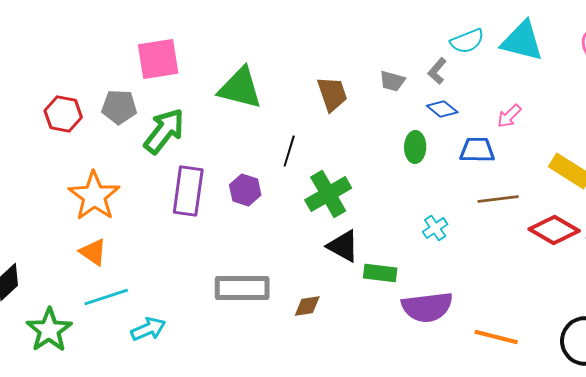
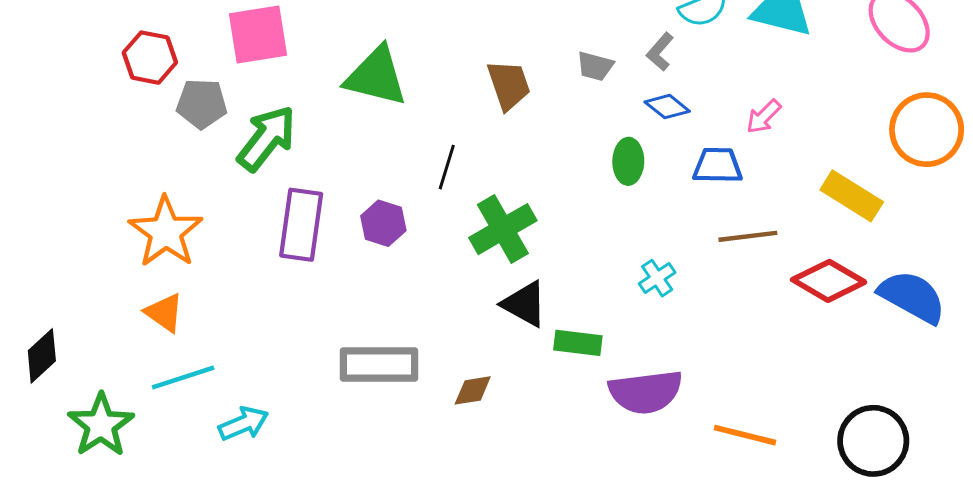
red hexagon: (63, 114) -> (150, 58), moved

